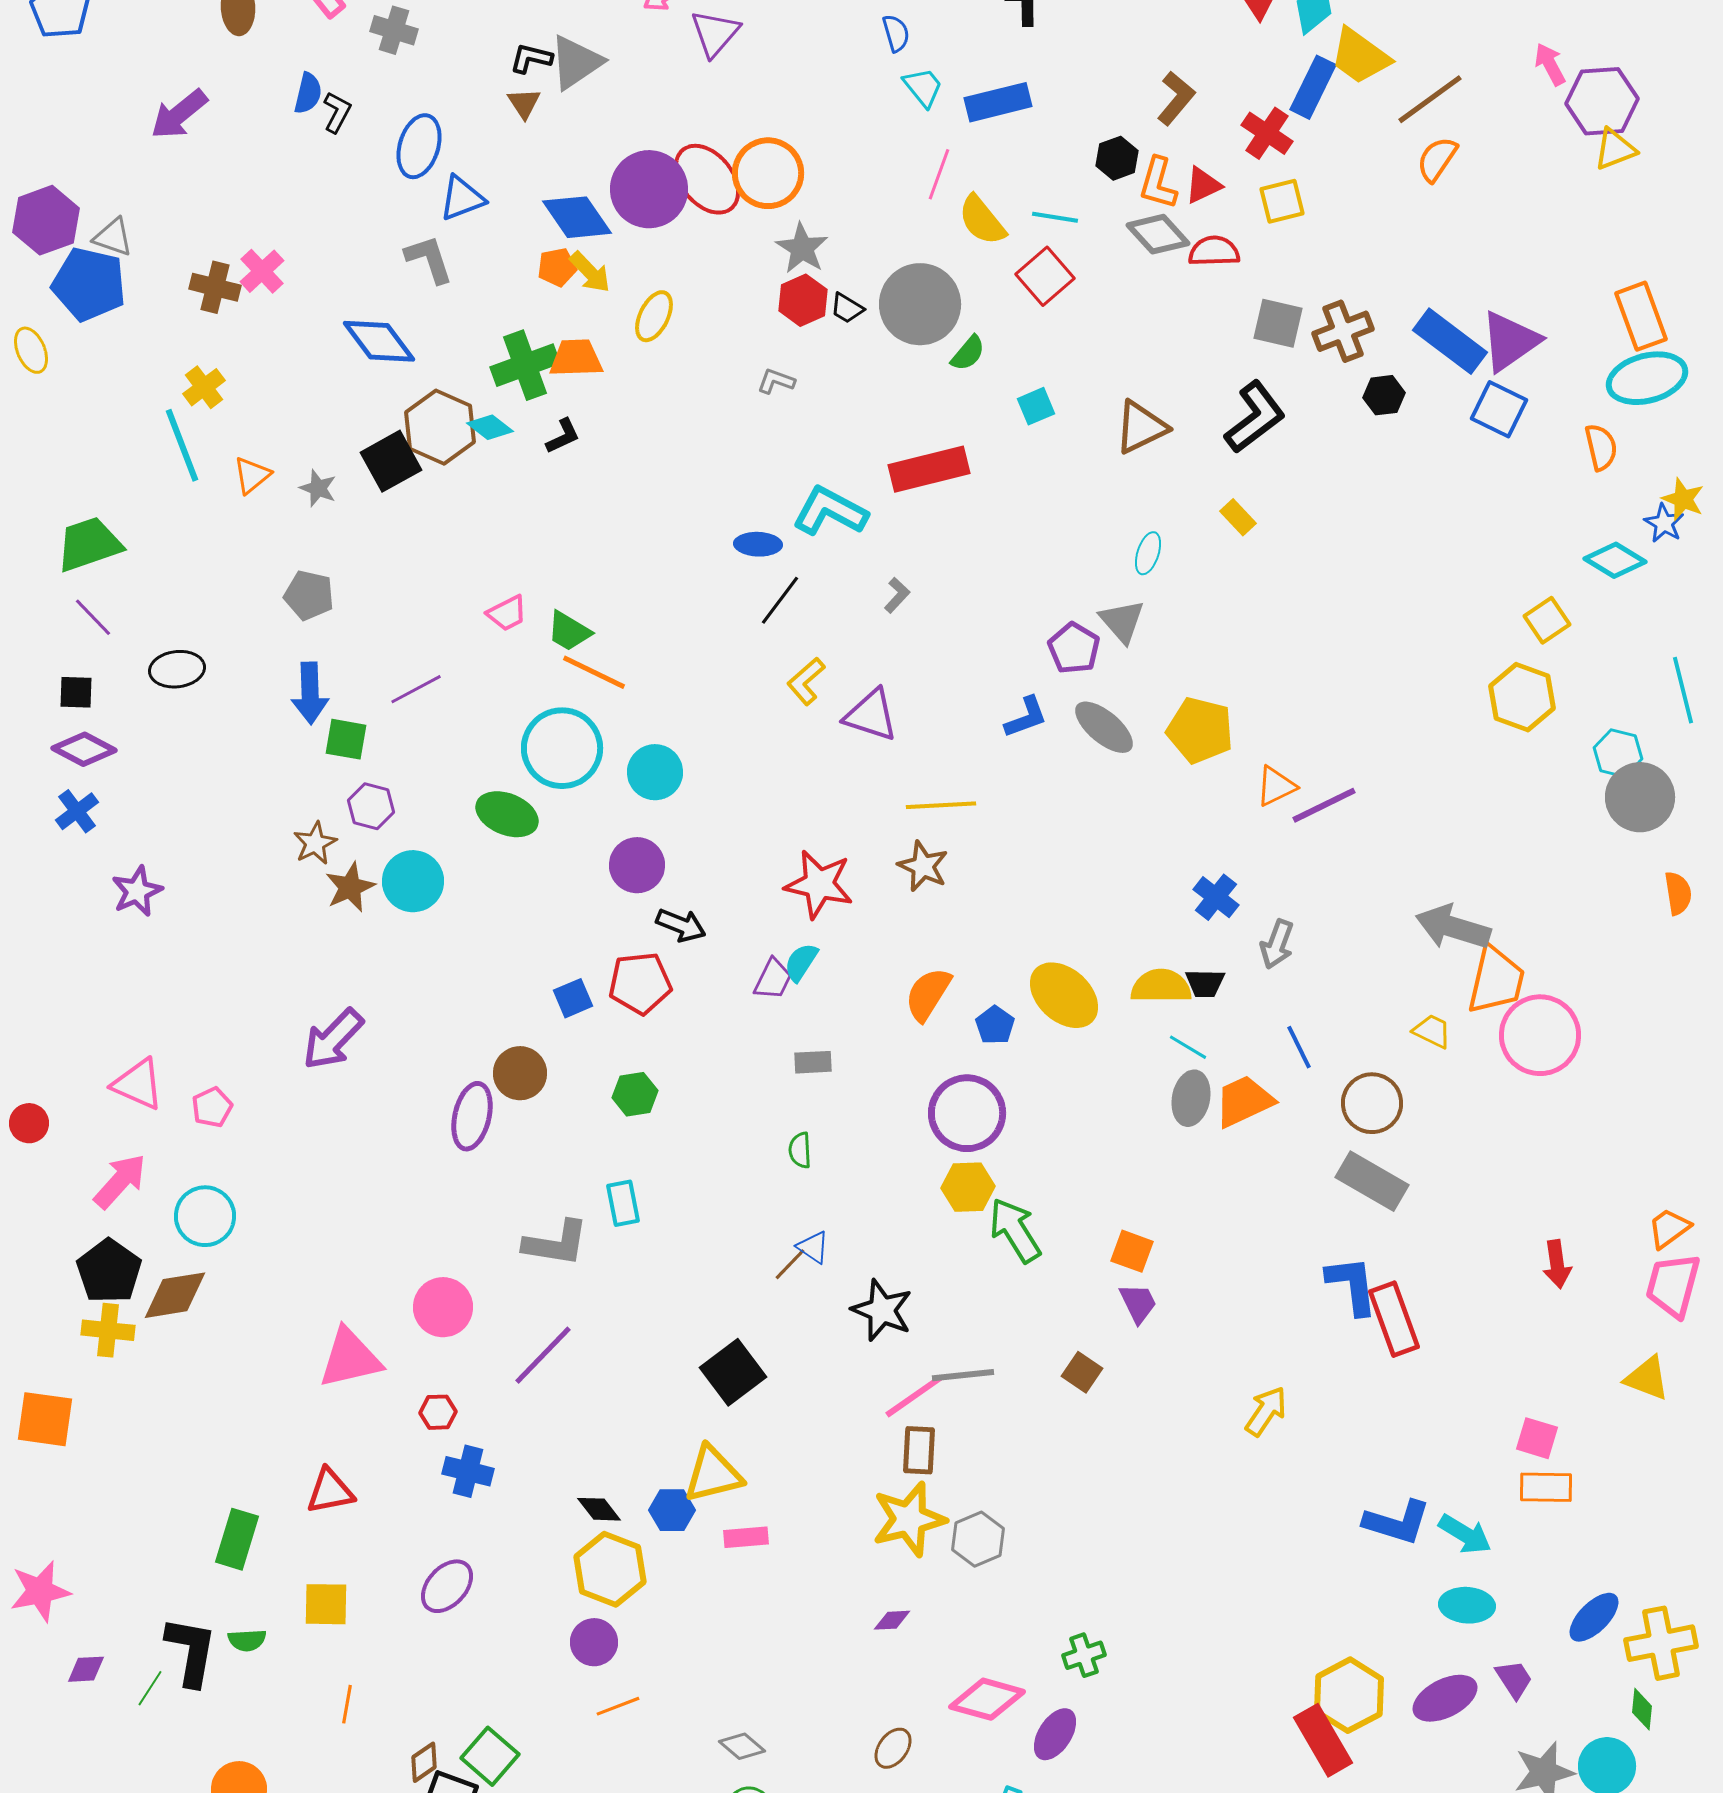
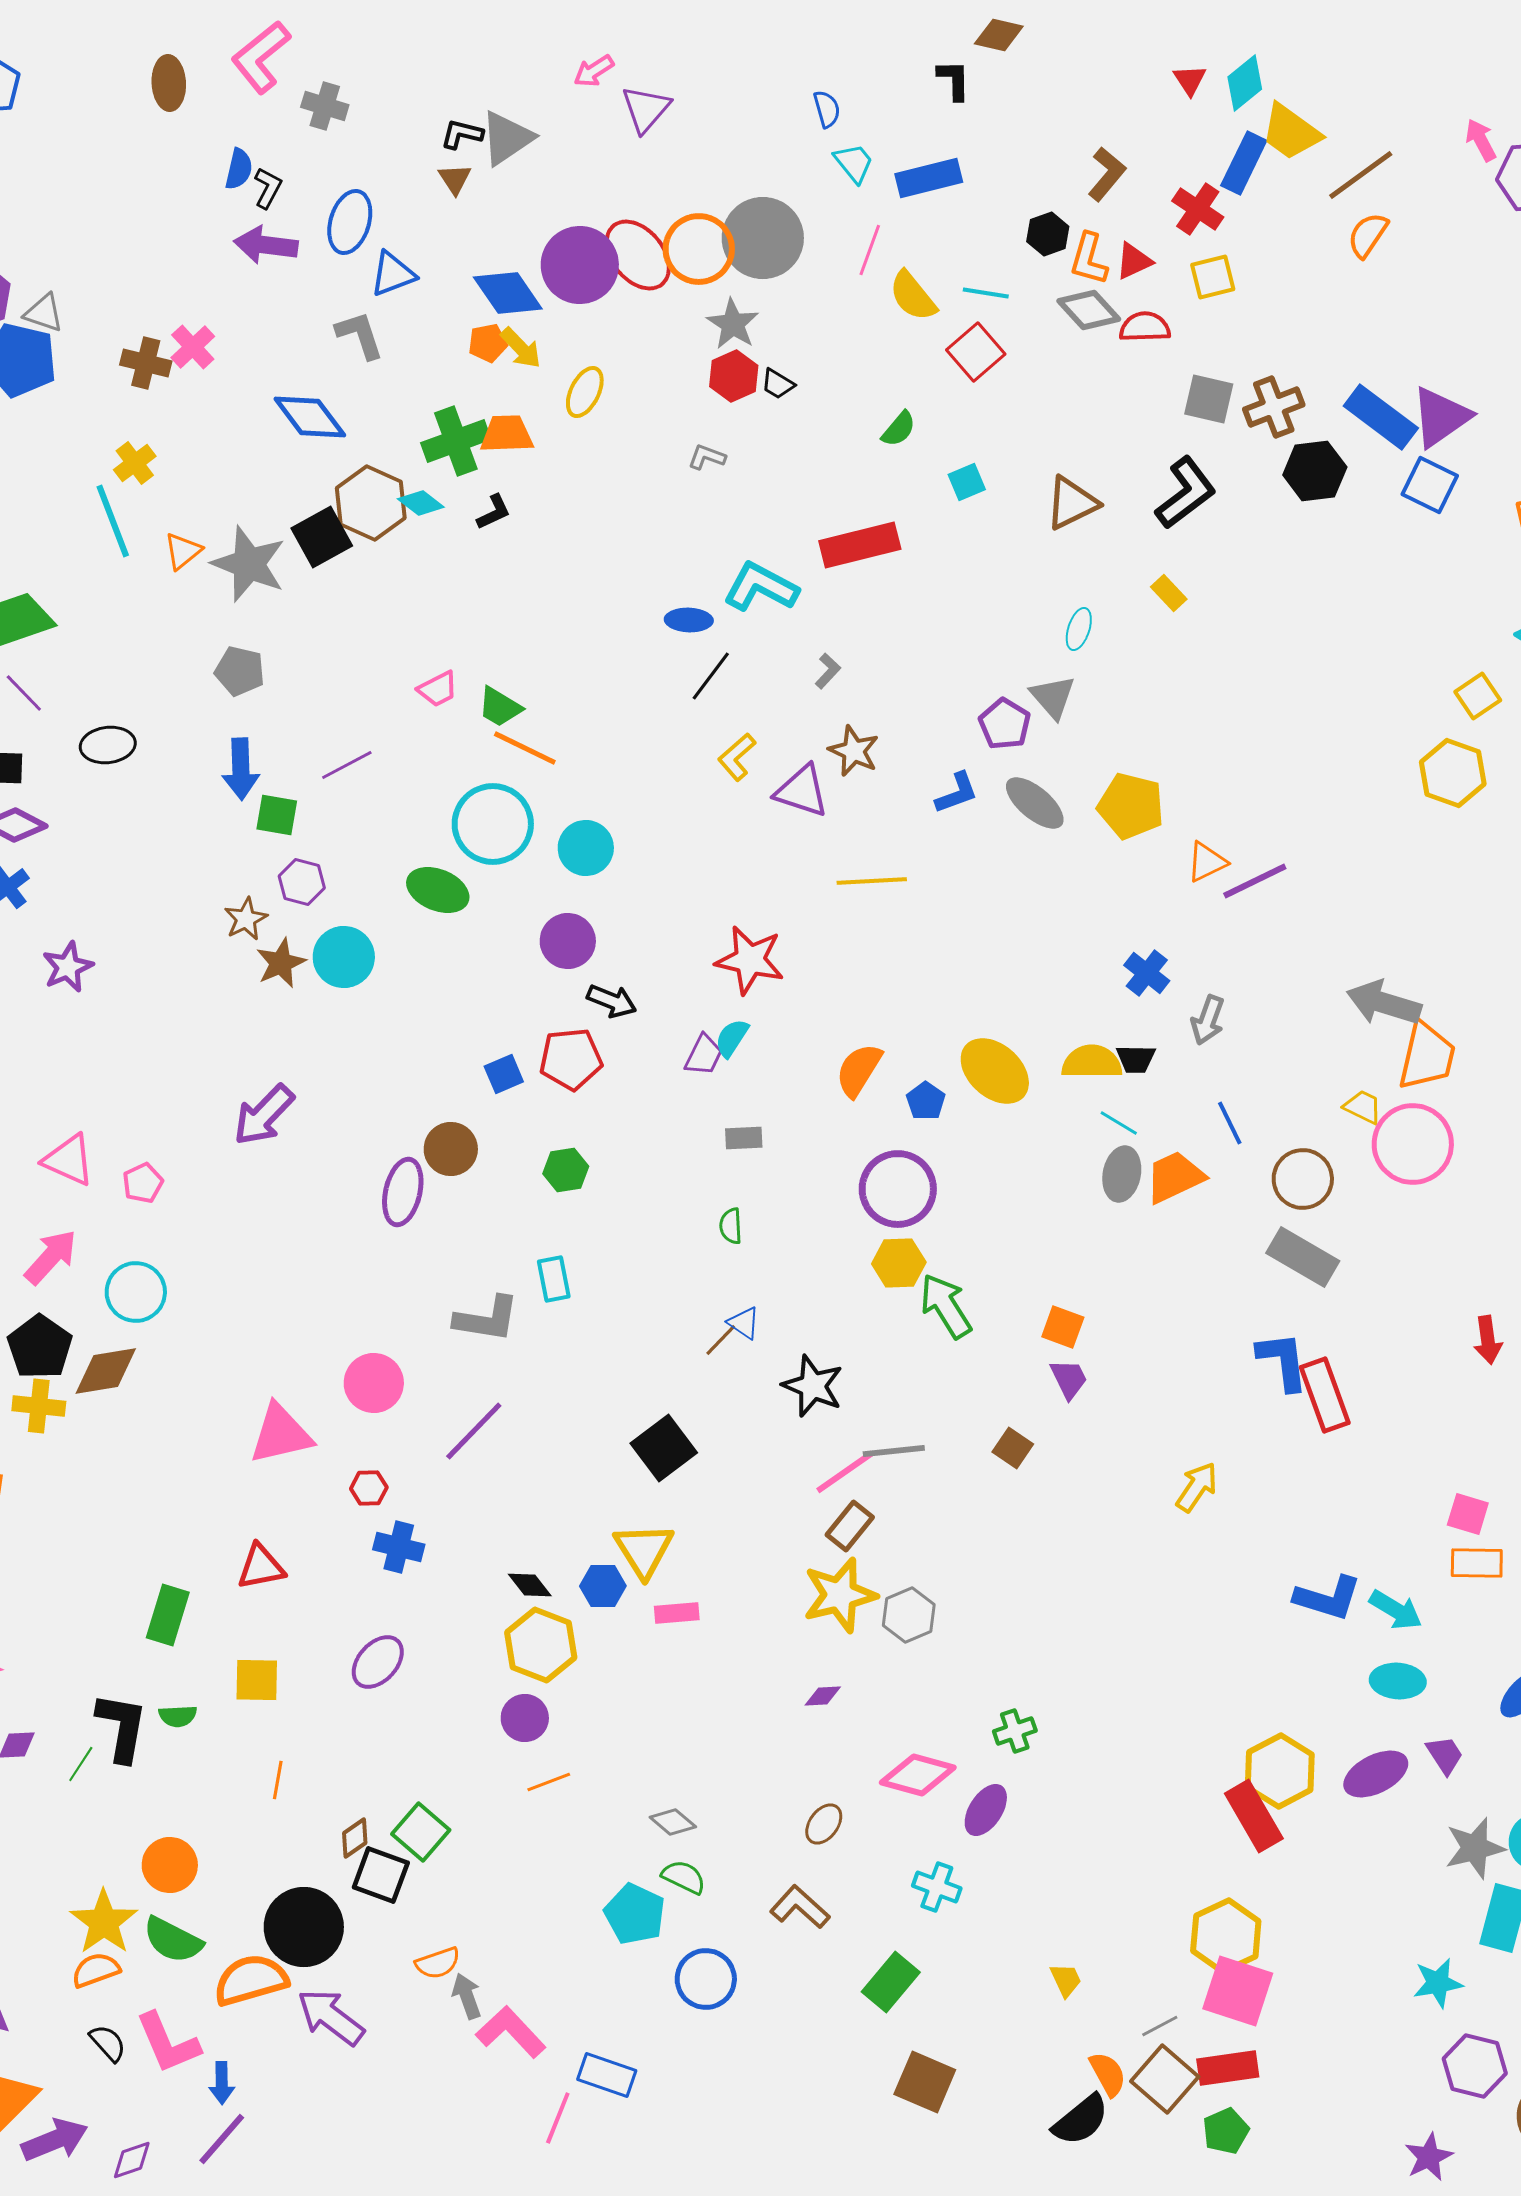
purple arrow: (179, 114) -> (266, 245), moved, turned 46
gray circle: (920, 304) -> (763, 238), moved
black hexagon: (1384, 395) -> (1315, 471), size x1.5
gray star: (318, 488) -> (249, 564), size x2.0
brown star: (923, 866) -> (854, 751), moved
pink circle: (1540, 1035) -> (1413, 1144), moved
brown rectangle: (919, 1450) -> (850, 1526), turned 36
yellow triangle: (713, 1474) -> (644, 1550), turned -48

